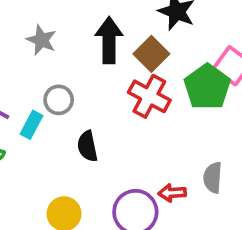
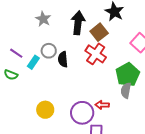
green pentagon: (207, 87) -> (128, 75), moved
black semicircle: (87, 146) -> (63, 59), moved
gray semicircle: (213, 178) -> (126, 90), moved

